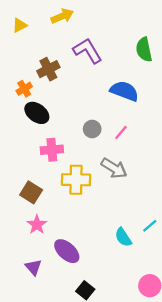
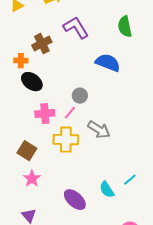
orange cross: (24, 89) -> (21, 61), turned 32
pink line: (121, 132) -> (70, 113), moved
purple ellipse: (67, 251) -> (75, 200), moved

